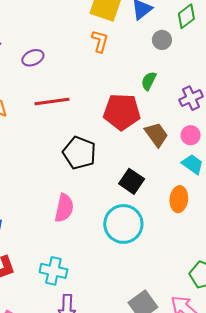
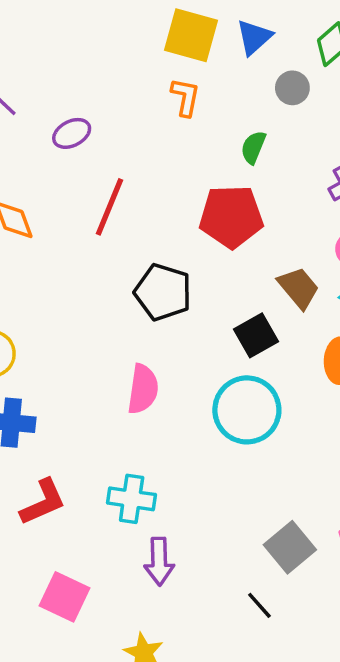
green semicircle: (149, 81) -> (253, 147), moved
red line: (52, 102) -> (110, 207), turned -56
brown trapezoid: (156, 135) -> (298, 288), moved
black square: (132, 181) -> (256, 335), turned 30

